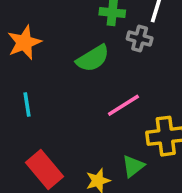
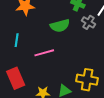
pink line: (123, 105) -> (44, 53), moved

